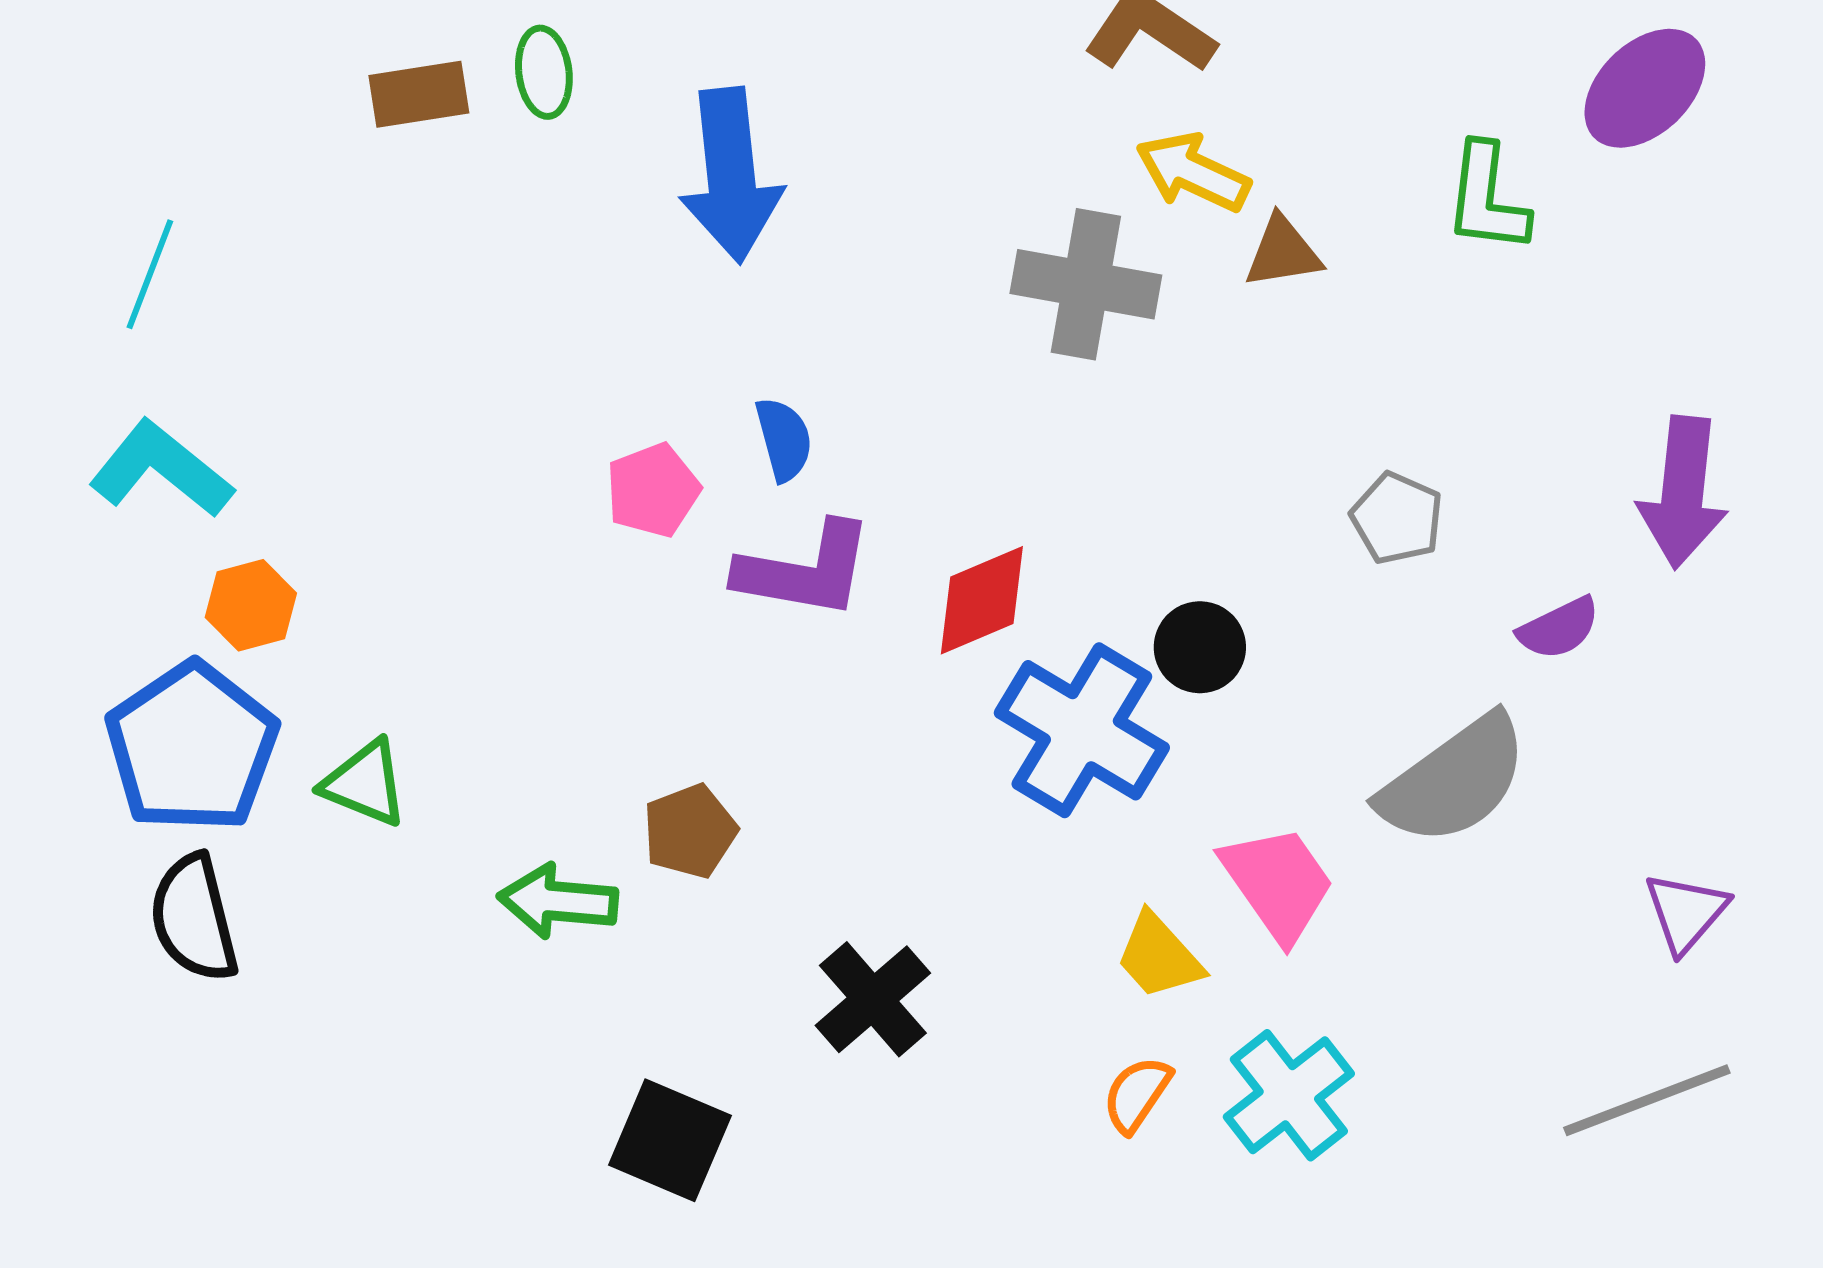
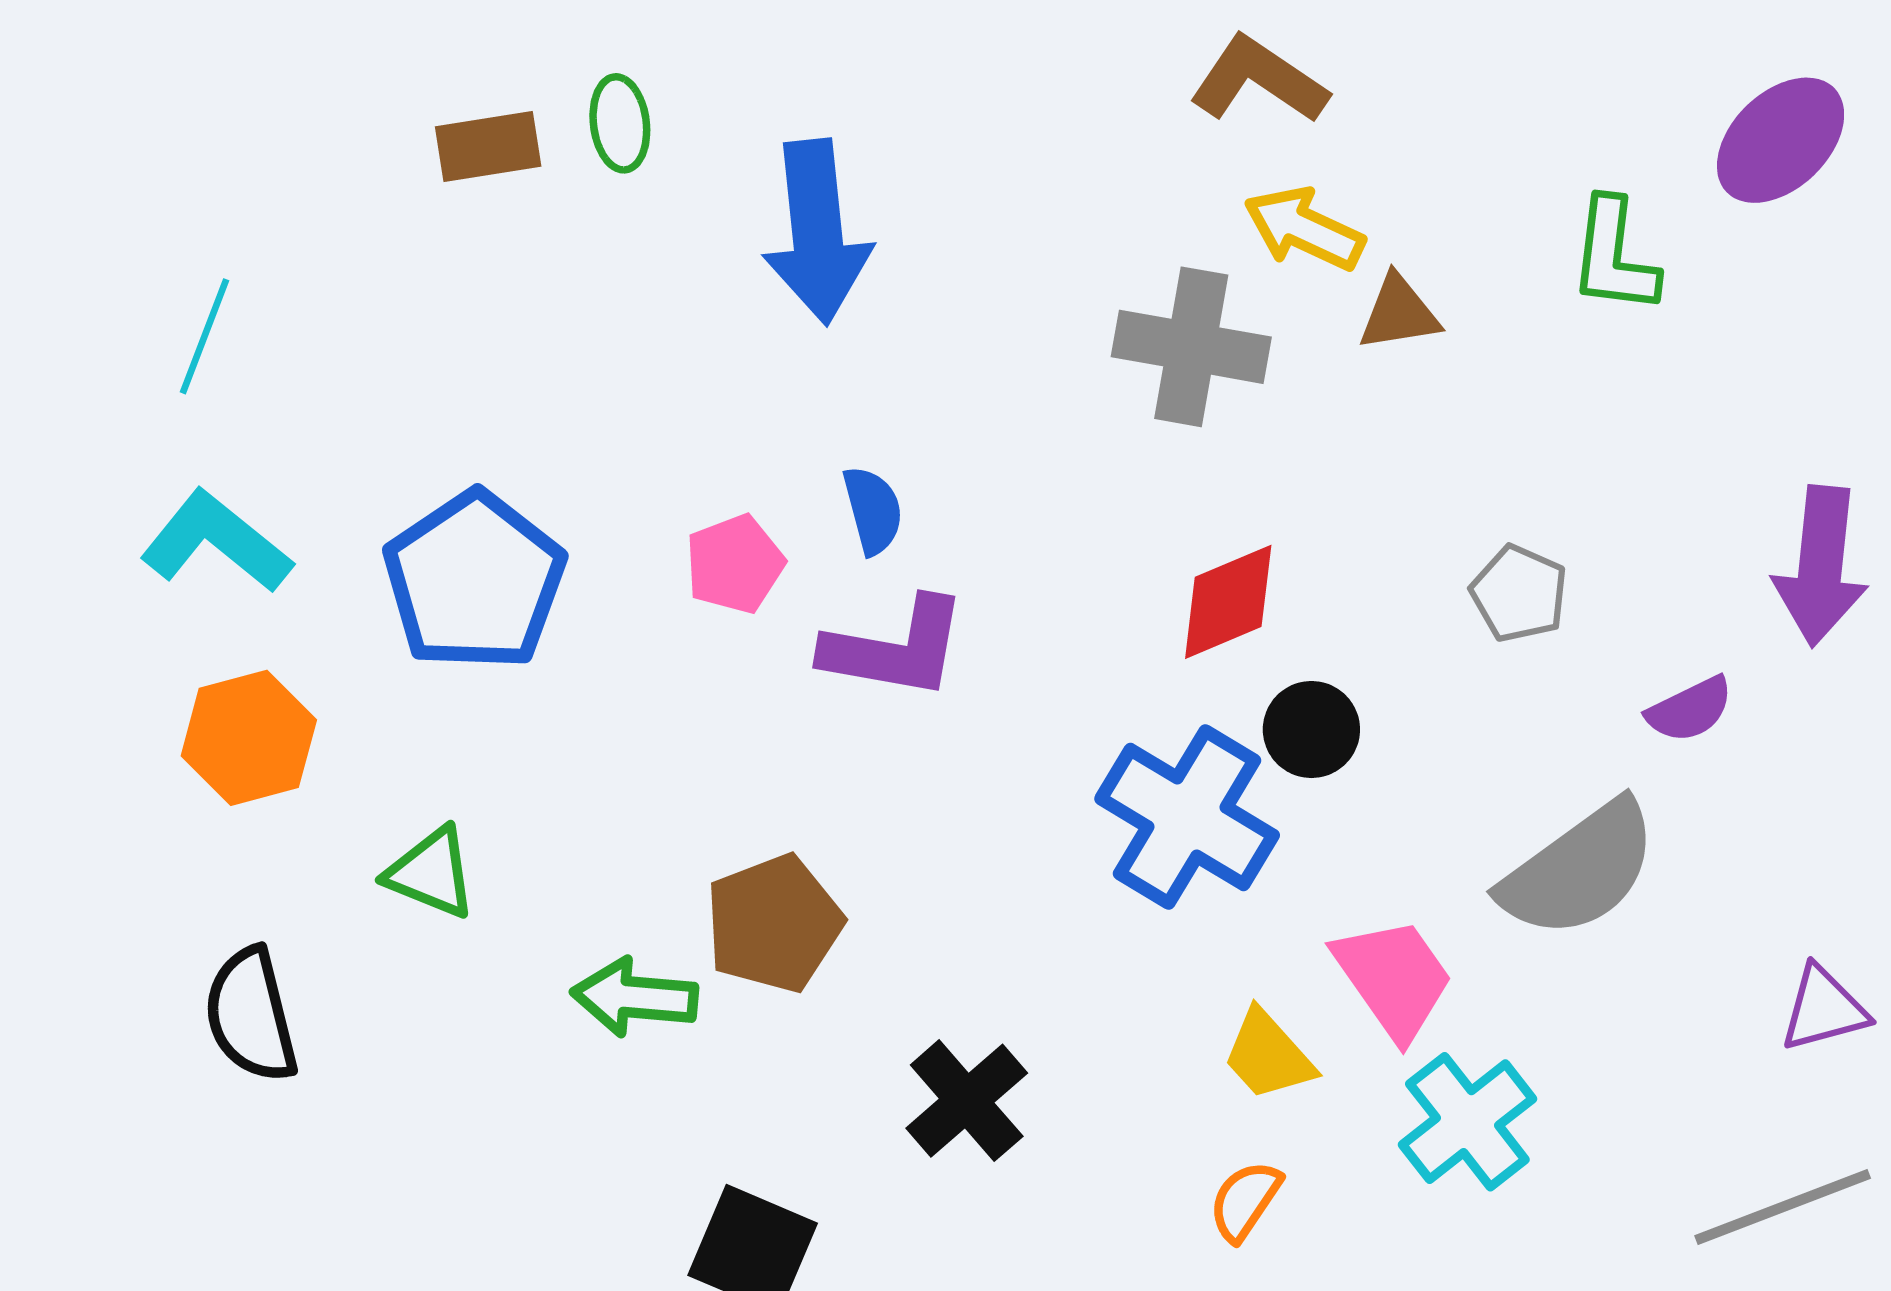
red diamond: (982, 600) -> (1228, 602), moved
orange hexagon: (251, 605) -> (249, 738), moved, size x1.4
blue pentagon: (192, 747) -> (474, 581), moved
brown pentagon: (690, 831) -> (774, 923), size x1.4
purple triangle: (1686, 912) -> (1824, 1009), turned 34
cyan cross: (1289, 1095) -> (1467, 1122), moved

